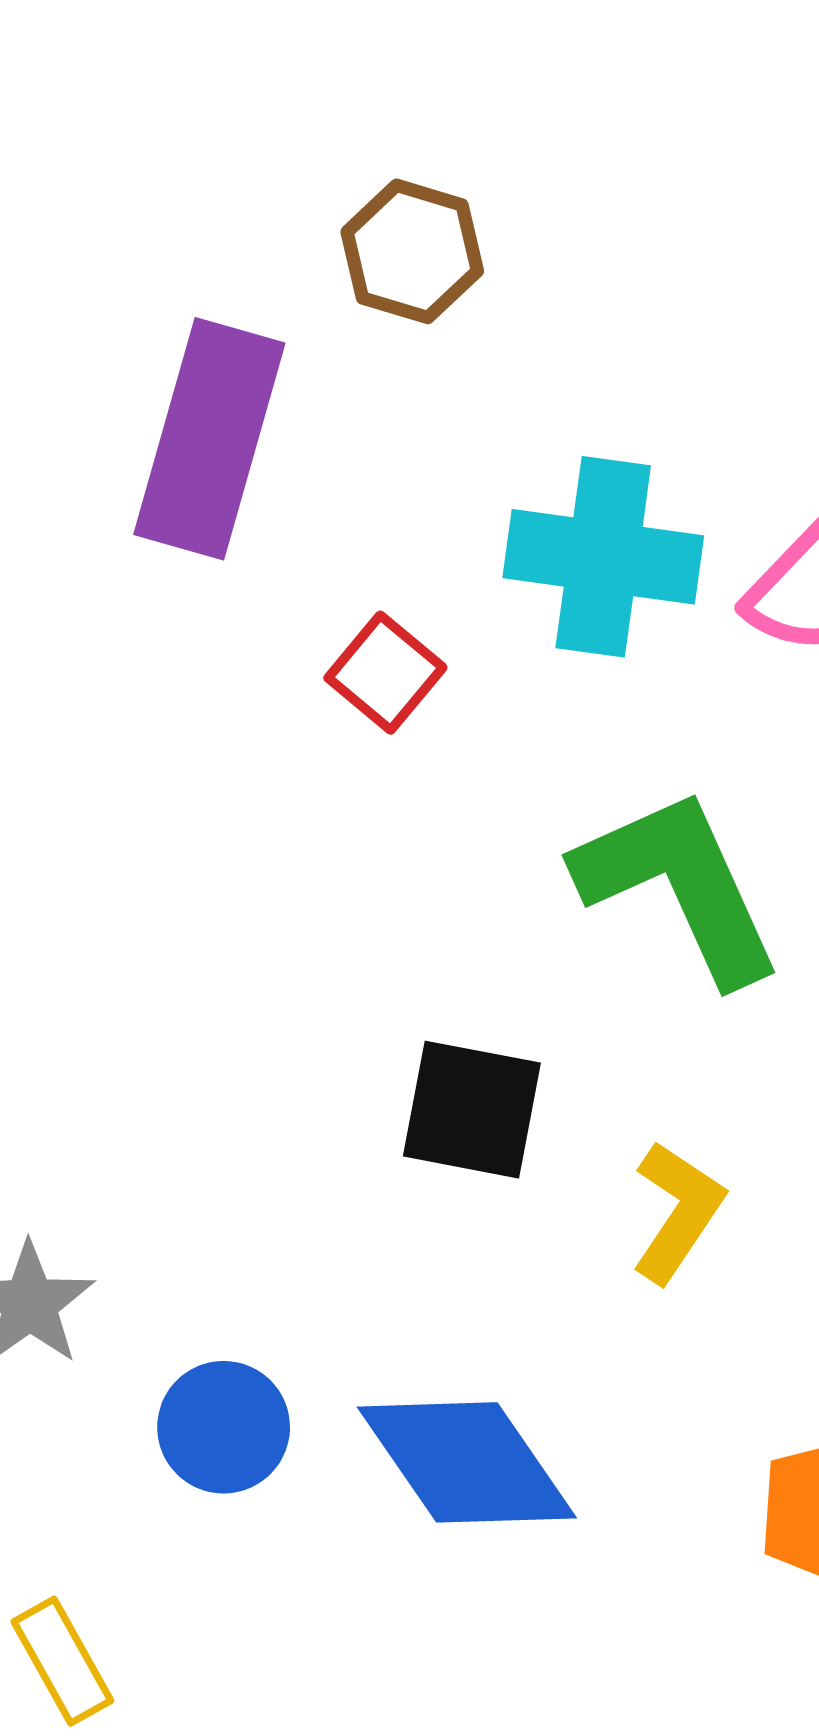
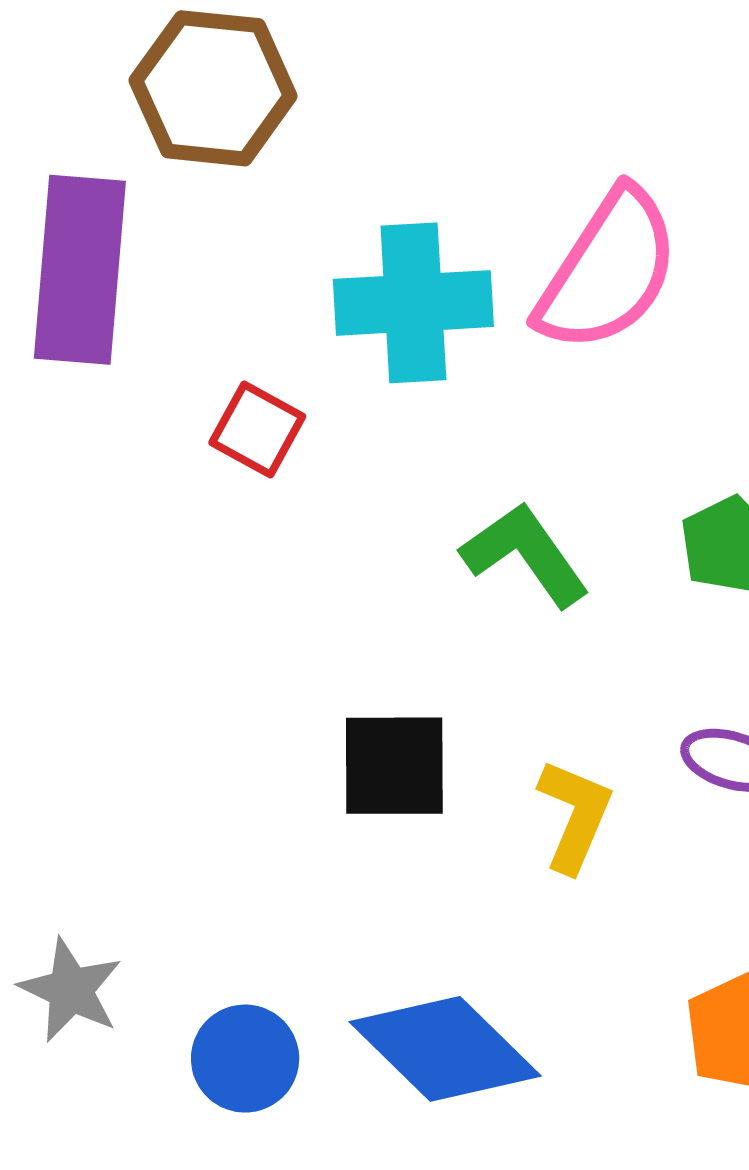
brown hexagon: (412, 251) -> (213, 88), size x1.4
green L-shape: (679, 886) -> (525, 554), size x0.7

